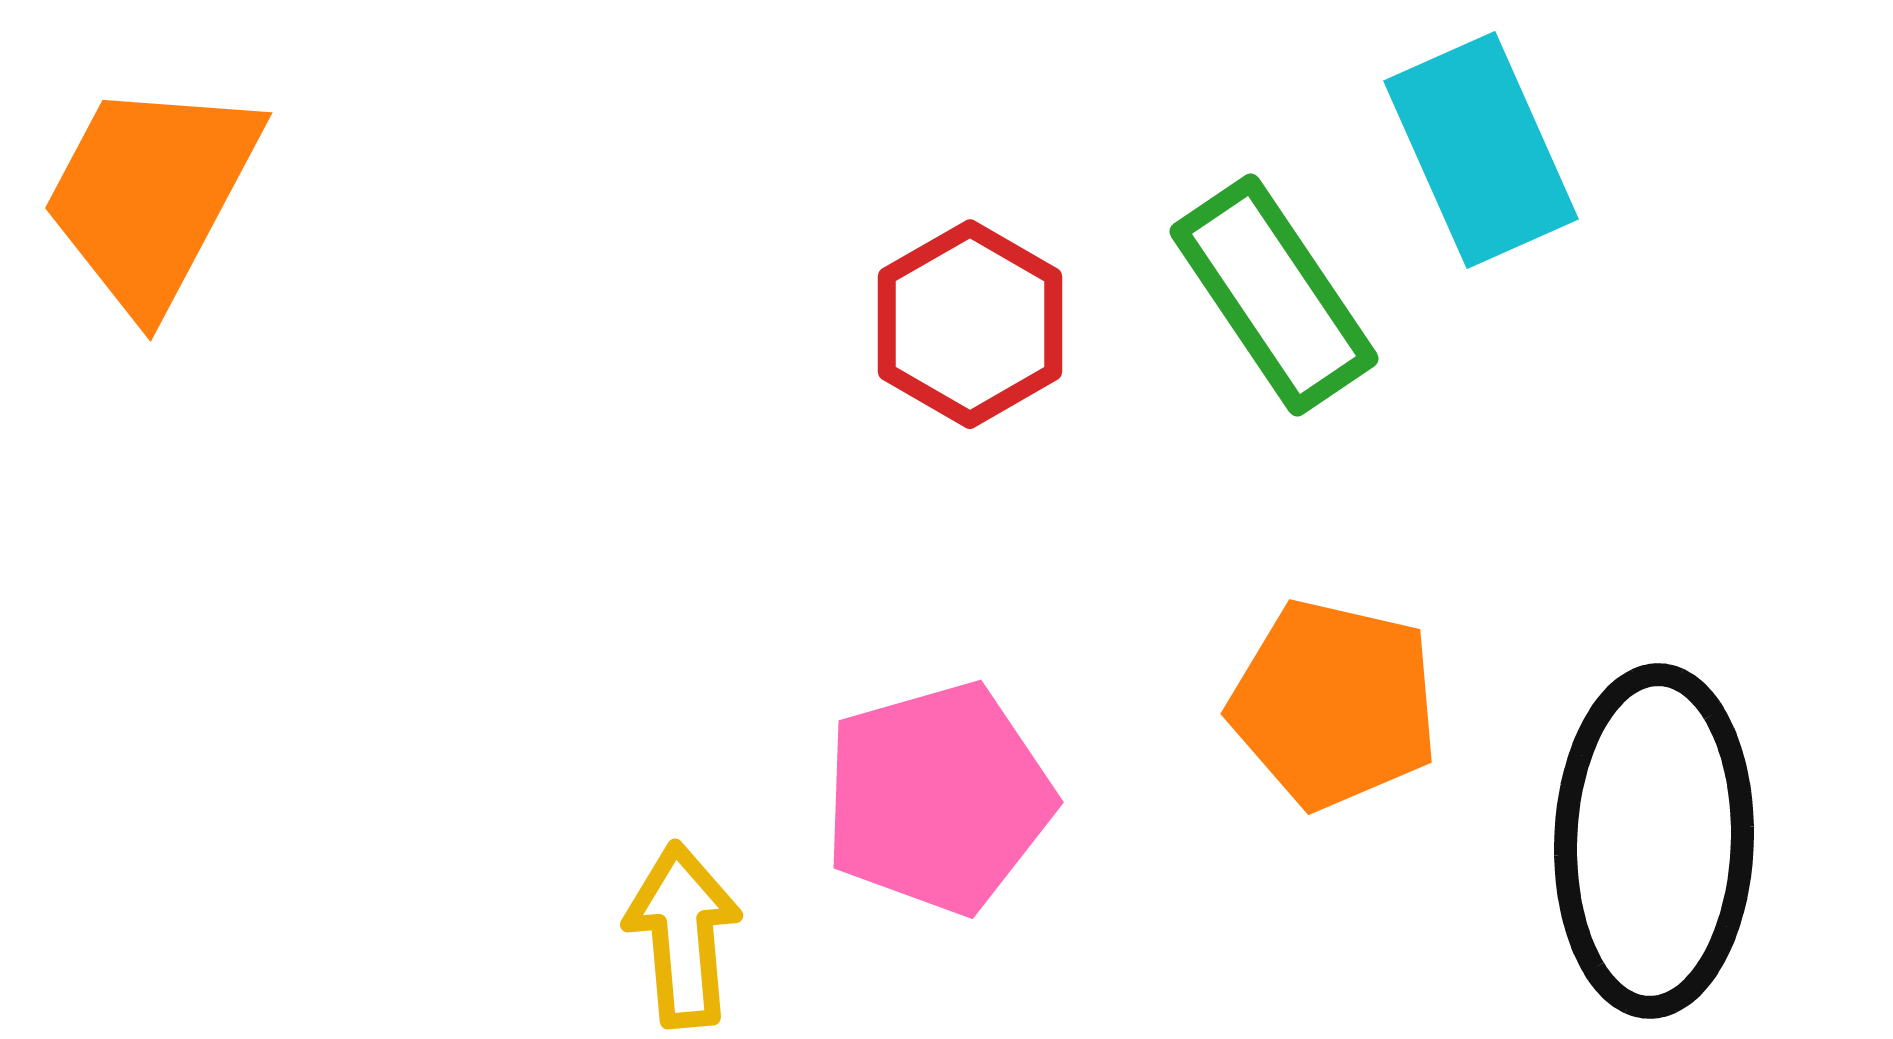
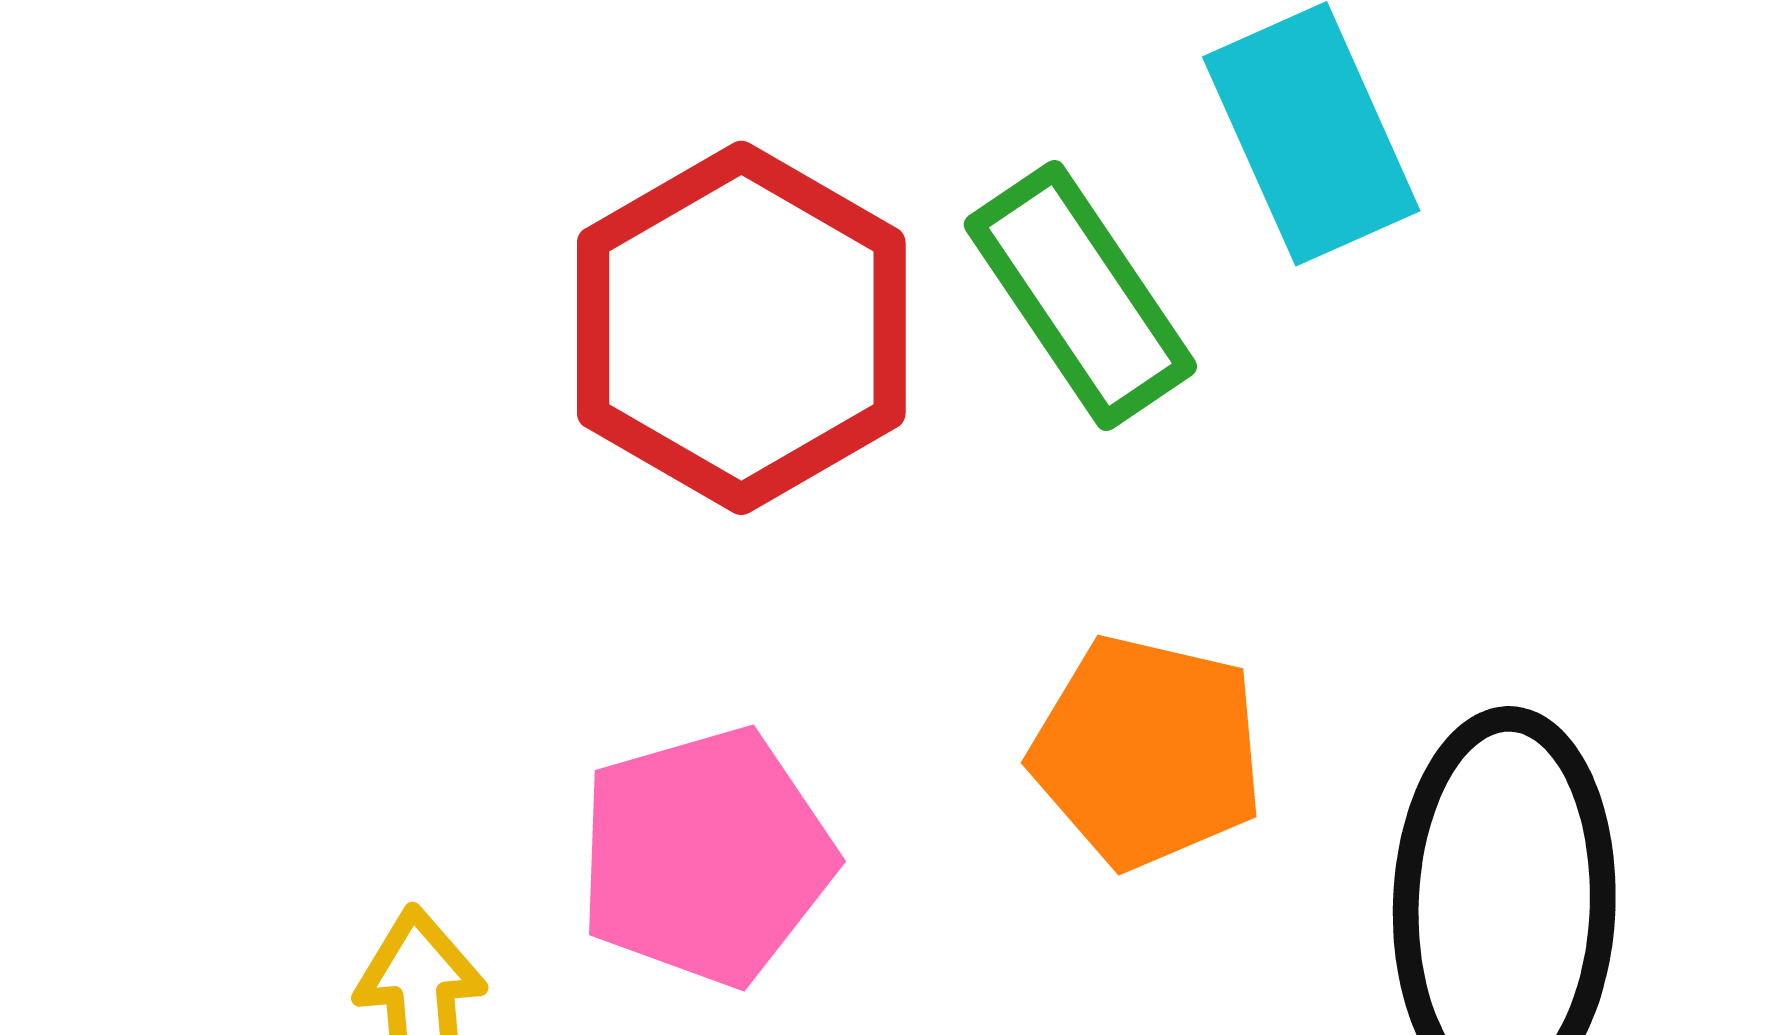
red hexagon: (970, 324) -> (741, 328), size x1.6

